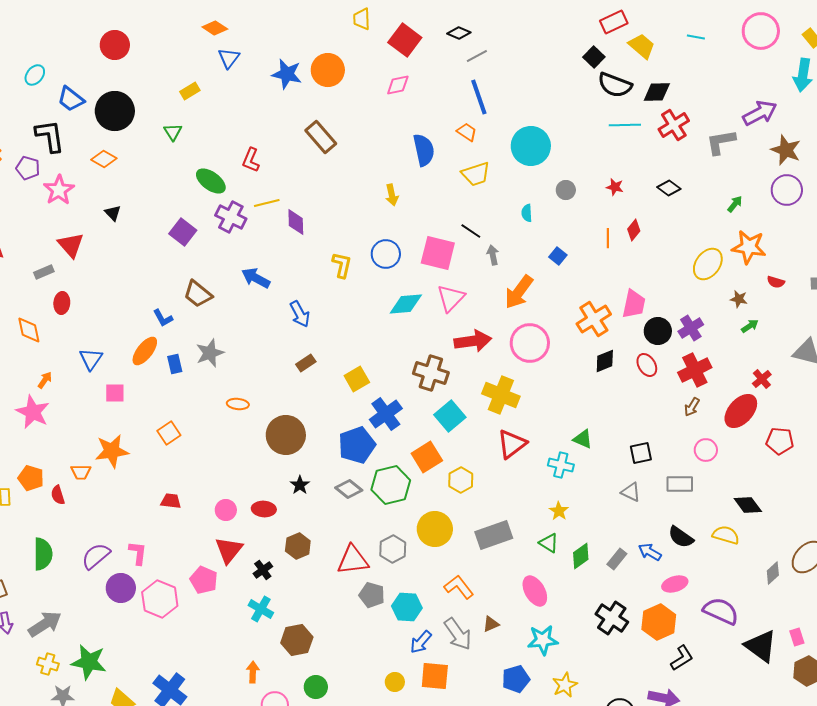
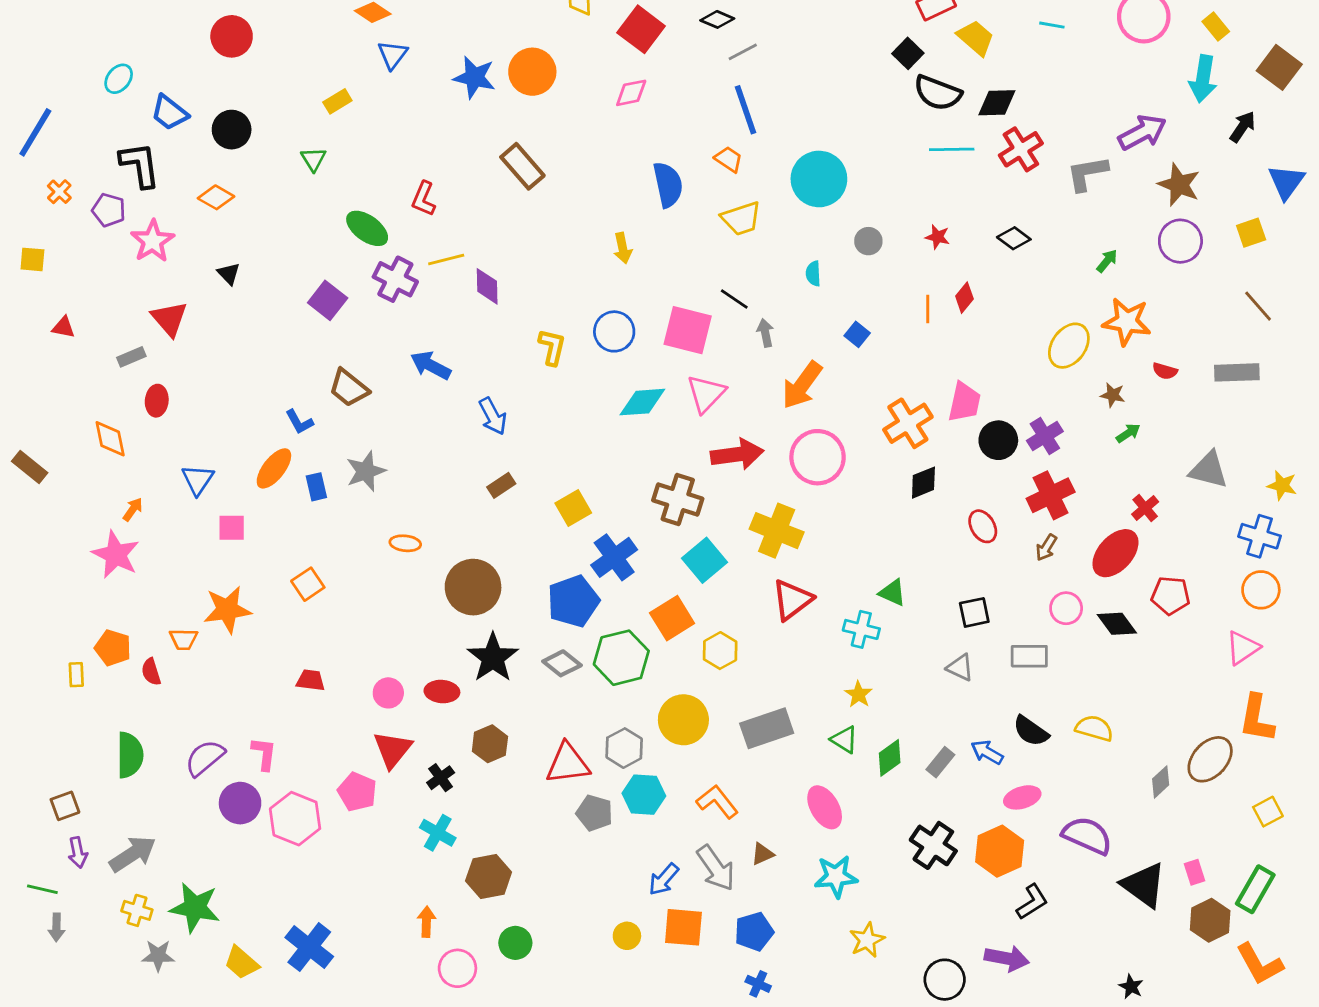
black circle: (115, 111) -> (232, 130), size x0.7
red ellipse: (647, 365) -> (983, 526), moved
black star: (300, 485) -> (493, 658), size x1.8
black diamond: (748, 505) -> (1117, 624), moved
cyan hexagon: (407, 607) -> (644, 795), moved
blue pentagon: (516, 679) -> (754, 932), moved

